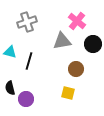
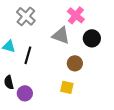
gray cross: (27, 22) -> (26, 16), turned -30
gray triangle: (62, 41) -> (61, 35), turned 30

